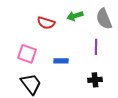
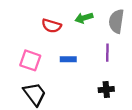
gray semicircle: (104, 19) -> (116, 21), turned 30
blue rectangle: (61, 61) -> (68, 59), moved

